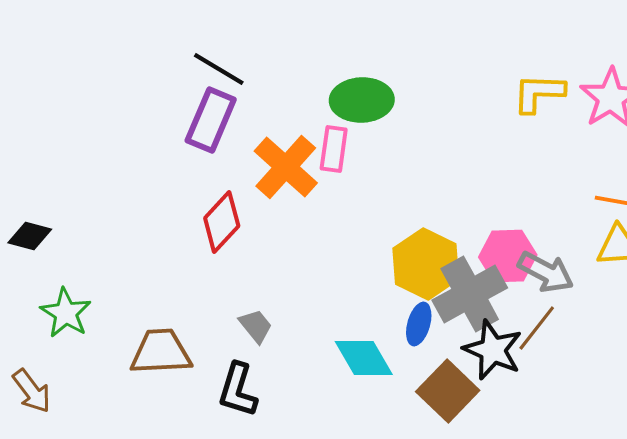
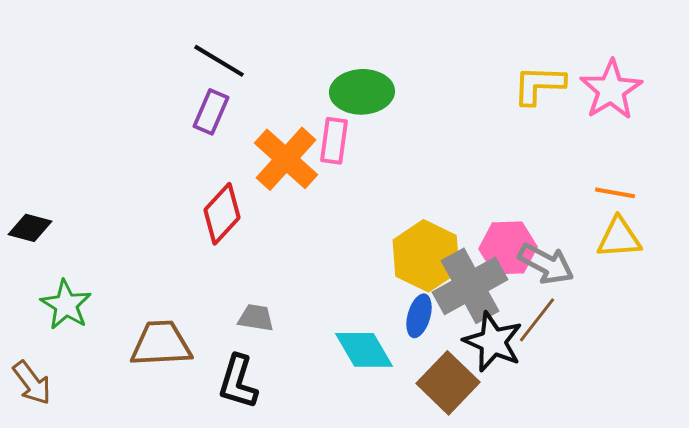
purple rectangle: (211, 120) -> (211, 112), size x0.7
gray trapezoid: (256, 326) -> (256, 318), turned -42

